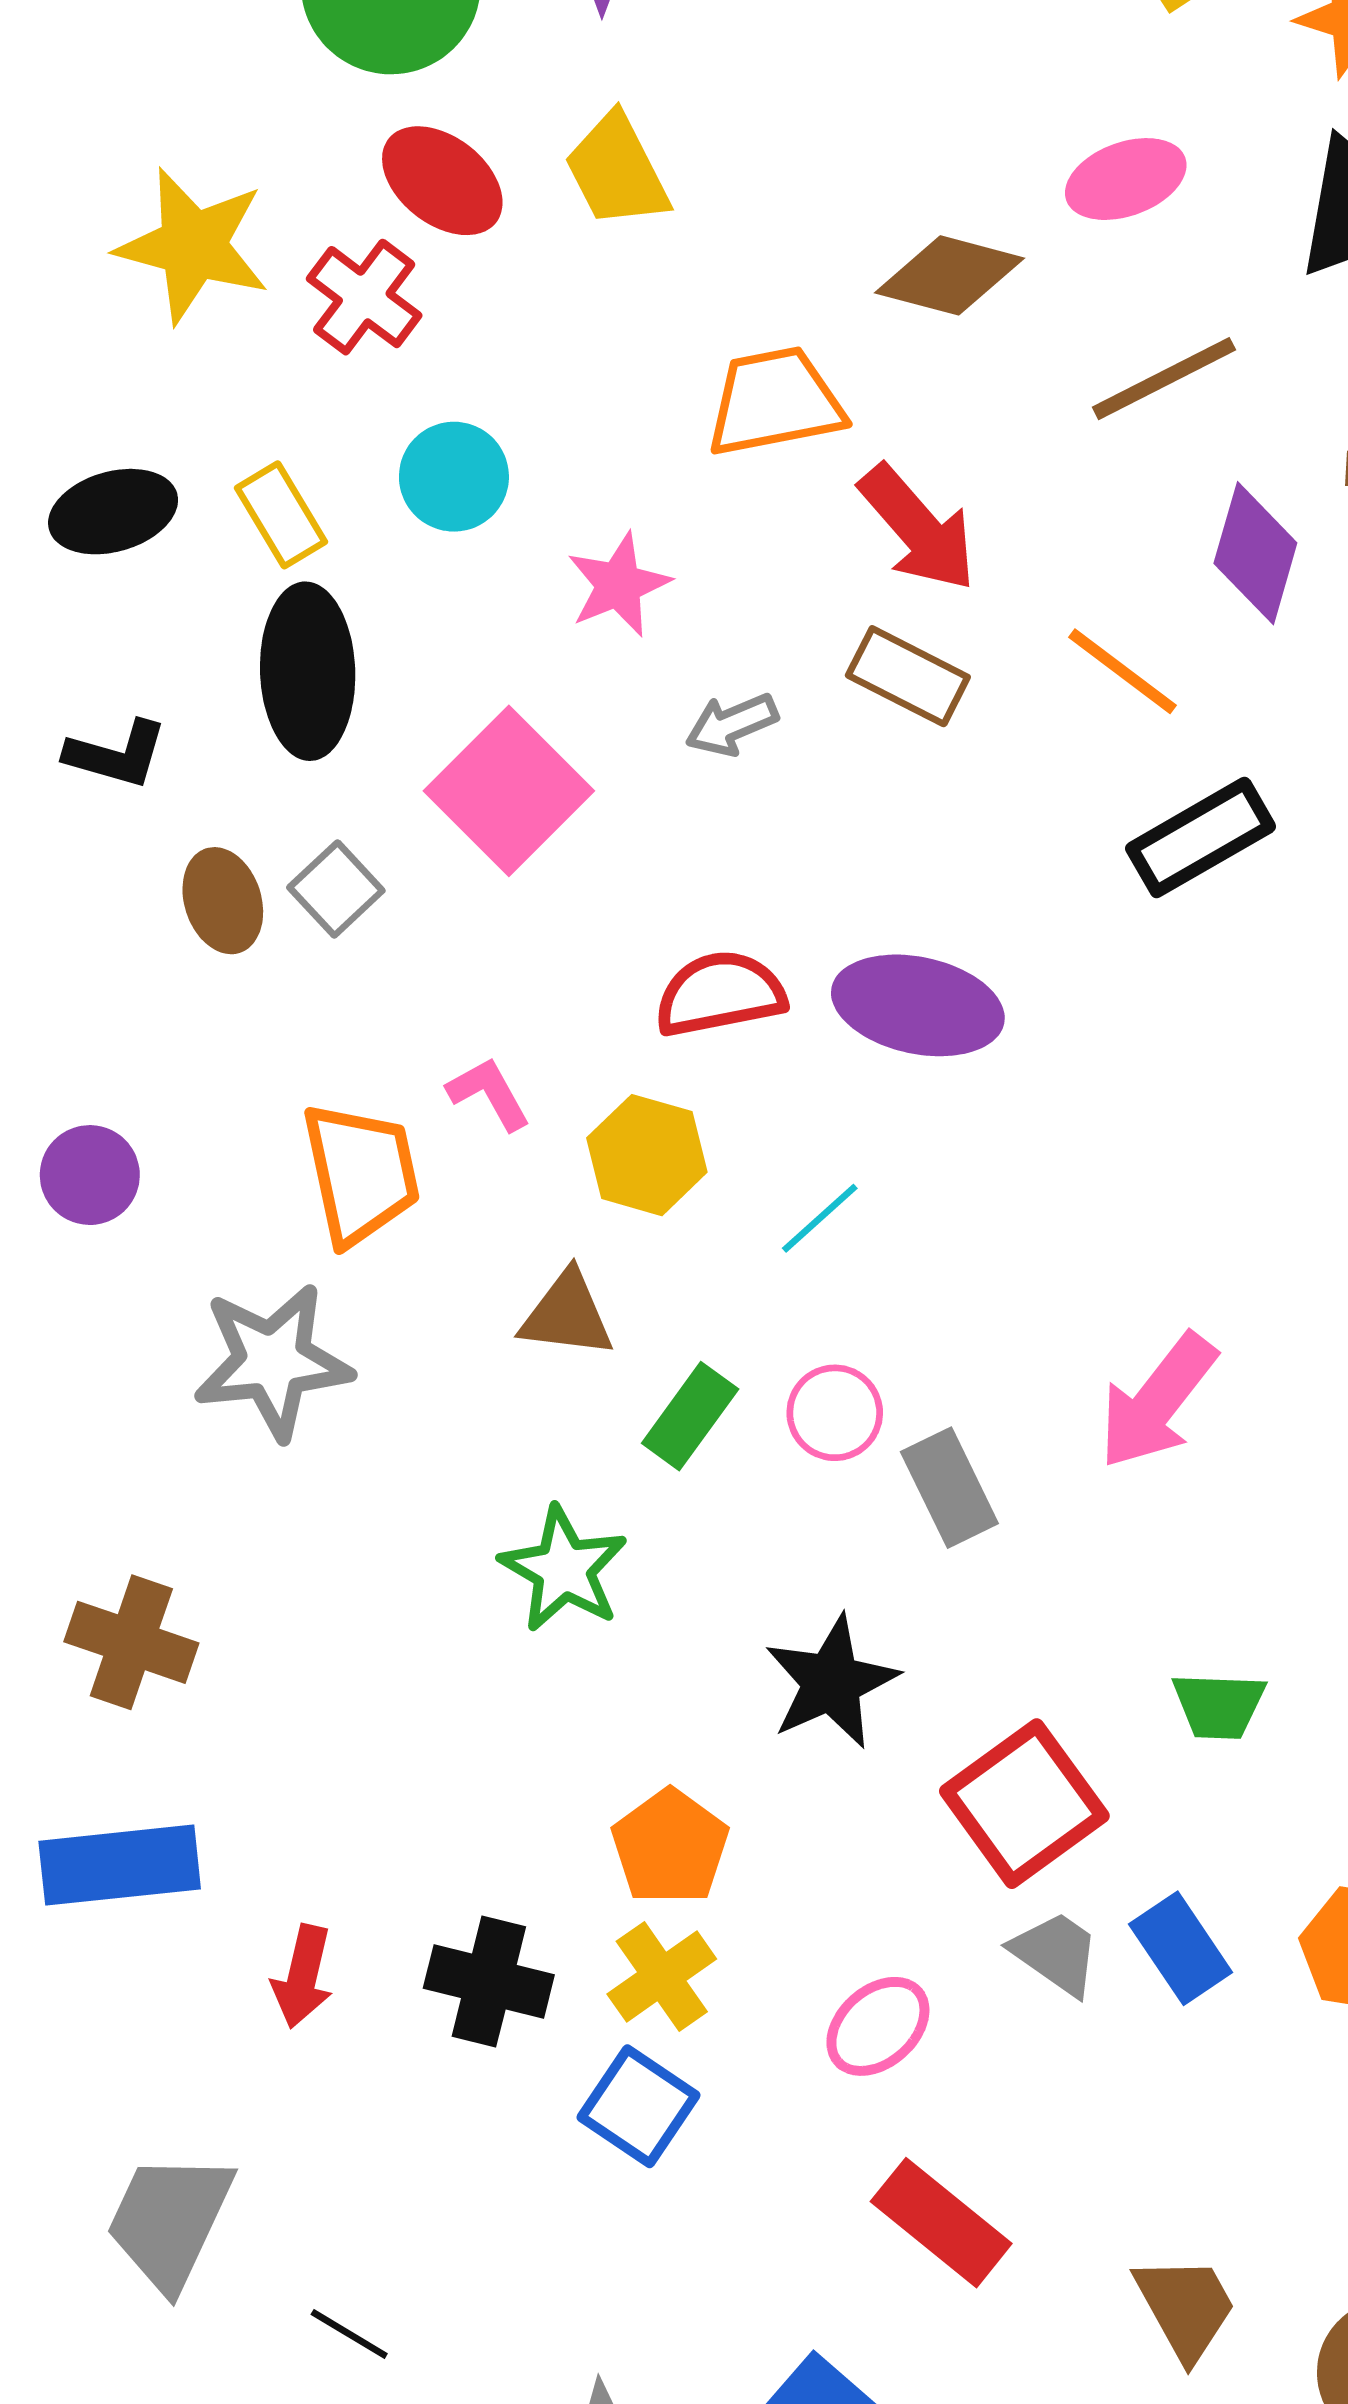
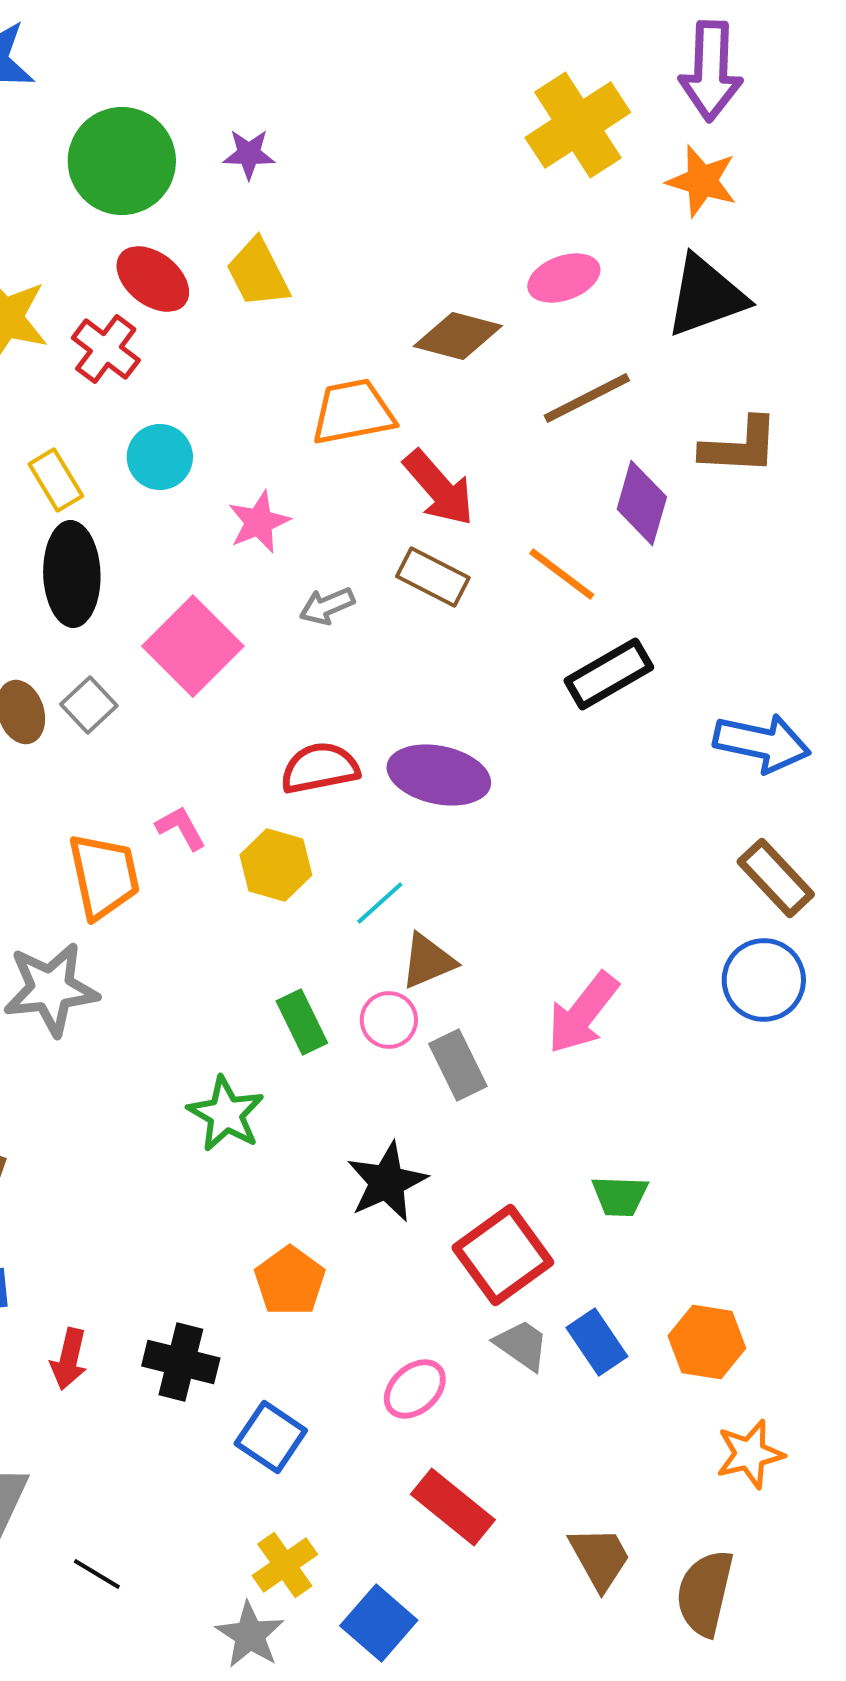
brown triangle: (567, 1315) -> (428, 961), moved, turned -30
green rectangle: (690, 1416) -> (302, 1022), turned -62
yellow cross: (662, 1976) -> (285, 1565), moved

